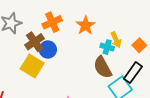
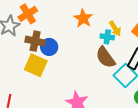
orange cross: (52, 22) -> (28, 14), moved
brown cross: (35, 42) -> (35, 41), turned -36

